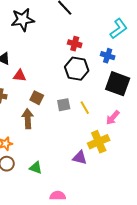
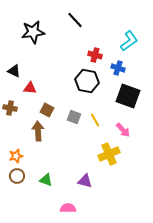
red cross: (75, 44) -> (95, 55), moved
gray square: (64, 105) -> (74, 117), turned 32
pink arrow: (113, 118) -> (123, 130), turned -84
purple triangle: (80, 158) -> (85, 181), moved

